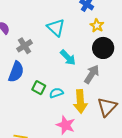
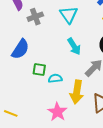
gray cross: (25, 46) -> (35, 17), moved
green square: (39, 88) -> (39, 69), turned -32

